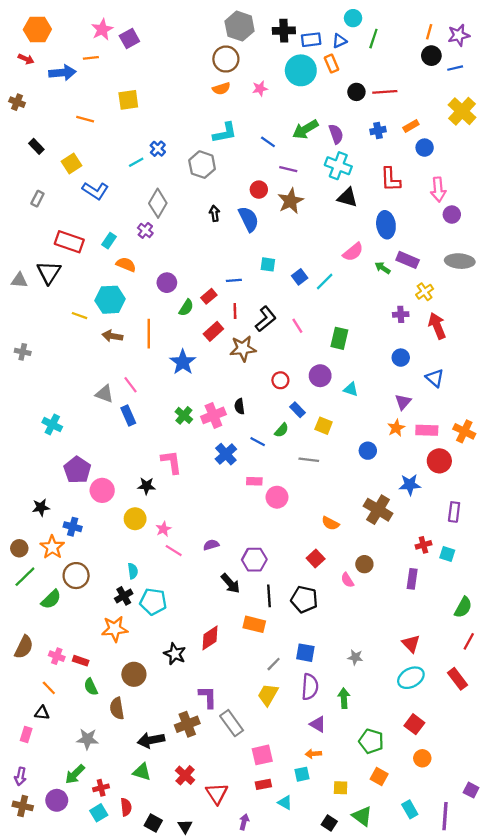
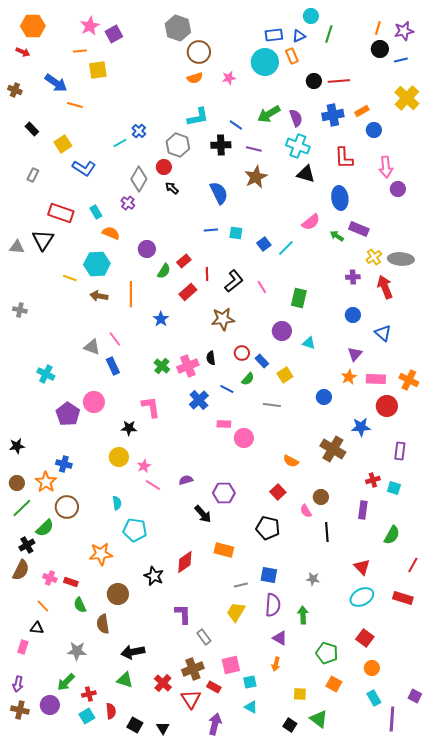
gray hexagon: (240, 26) -> (178, 28), moved
black cross: (284, 31) -> (221, 145), moved
blue arrow: (62, 73) -> (56, 83), moved, turned 40
yellow square: (128, 100) -> (98, 70), moved
blue cross: (378, 131) -> (333, 115), size x1.5
red circle: (259, 190) -> (164, 167), moved
black arrow: (215, 213) -> (172, 188), moved, turned -40
cyan rectangle: (109, 241) -> (96, 212), turned -64
gray ellipse: (460, 261) -> (401, 259), moved
blue line: (234, 280) -> (211, 230), moved
brown star: (243, 348) -> (223, 319), moved
blue star: (183, 362) -> (161, 319), size x0.7
red circle: (280, 380) -> (242, 353), moved
yellow square: (324, 426) -> (285, 375), turned 35
pink circle: (102, 490) -> (94, 402), moved
black star: (41, 507) -> (17, 446), moved
black cross: (124, 596) -> (27, 545), moved
black line: (269, 596) -> (327, 532), moved
green semicircle: (463, 607) -> (392, 535), moved
gray line: (274, 664) -> (241, 585), turned 32
red rectangle: (457, 679) -> (403, 598), turned -36
gray rectangle: (232, 723) -> (204, 637), size x0.7
brown cross: (187, 724) -> (193, 669), moved
orange arrow: (313, 754) -> (276, 664), turned -72
cyan square: (302, 774) -> (250, 682), moved
red rectangle: (263, 784) -> (214, 687), moved, turned 40
cyan rectangle: (410, 809) -> (374, 698), moved
purple arrow: (244, 822) -> (215, 724), size x1.5

